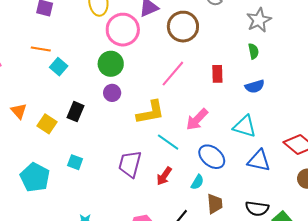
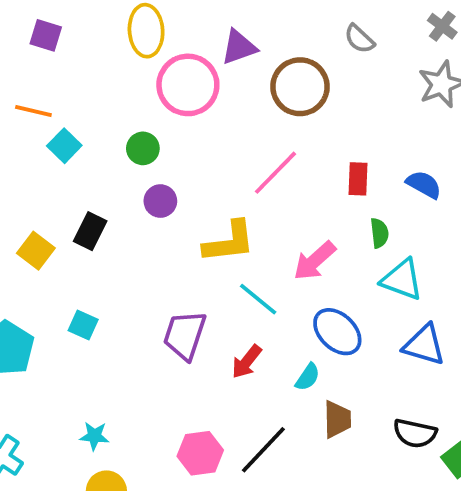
green semicircle: (253, 51) -> (379, 233), moved
green circle: (111, 64) -> (143, 148), moved, size x0.7
blue semicircle: (255, 86) -> (424, 185), moved, turned -138

